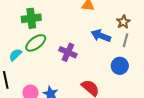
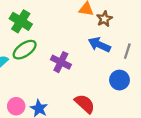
green cross: (31, 18) -> (21, 21), turned 36
brown star: (123, 22) -> (104, 19), moved

